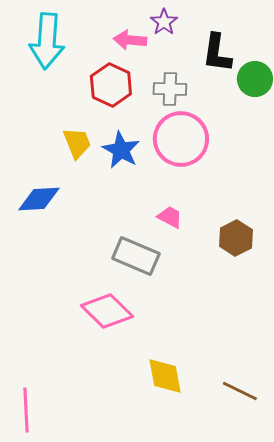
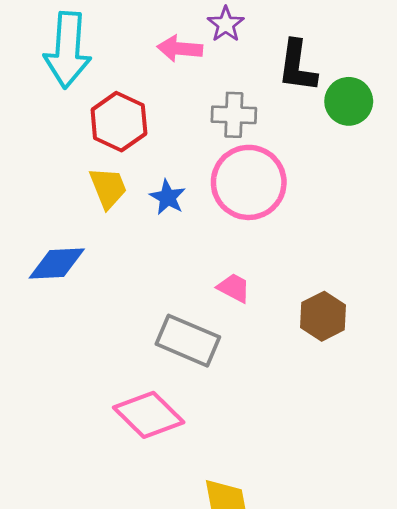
red hexagon: (111, 85) -> (119, 122), moved
blue star: (121, 150) -> (168, 197), size x0.7

